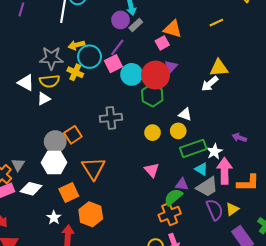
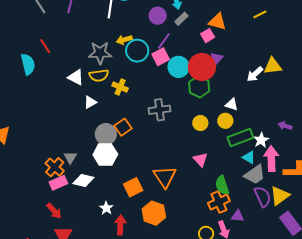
purple circle: (121, 20) -> (158, 16), moved
yellow triangle: (219, 68) -> (273, 66), moved
yellow cross: (75, 72) -> (120, 87), moved
white triangle: (44, 99) -> (90, 102), moved
orange triangle: (93, 168) -> (165, 177), moved
purple triangle: (182, 184) -> (238, 216), moved
orange square: (69, 193) -> (133, 187), moved
green semicircle: (173, 197) -> (222, 185), turned -66
yellow triangle: (232, 209) -> (280, 196), size x1.5
orange hexagon: (91, 214) -> (154, 213), moved

